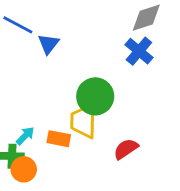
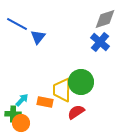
green circle: (95, 96) -> (81, 82), moved
red semicircle: (126, 149) -> (76, 112), moved

